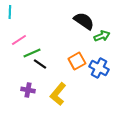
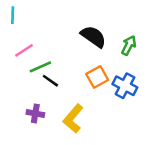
black semicircle: (84, 21) -> (93, 37), moved
green arrow: (102, 36) -> (129, 45), turned -42

